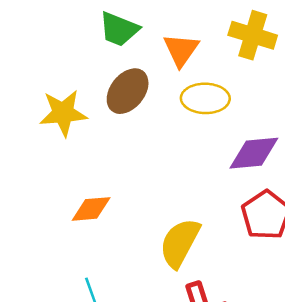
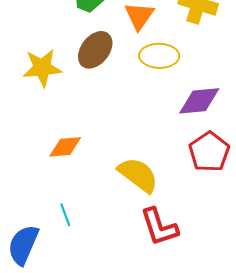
yellow semicircle: (180, 243) -> (138, 175), turned 99

